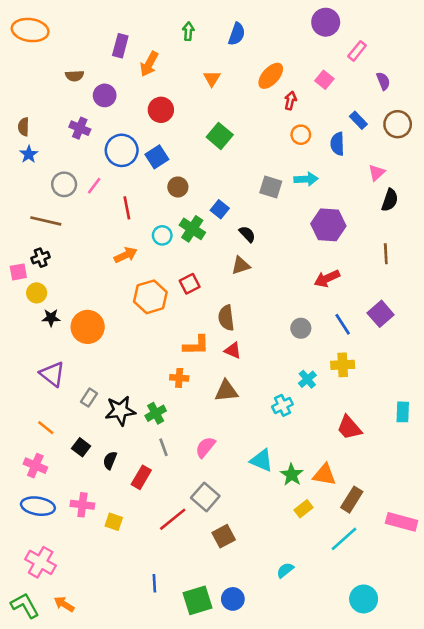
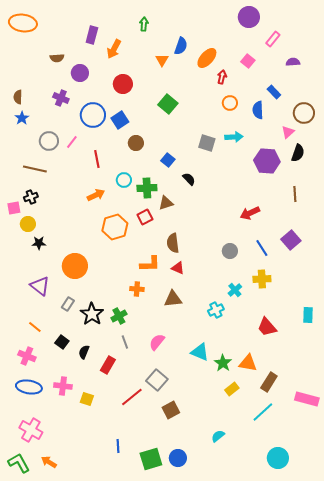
blue semicircle: (237, 34) -> (181, 46), moved
purple semicircle: (383, 81) -> (293, 62), turned -72
brown circle: (398, 124) -> (304, 113), moved
purple hexagon: (328, 225) -> (267, 161), moved
green cross: (192, 229) -> (147, 188), moved, turned -36
brown triangle: (241, 265) -> (166, 203), moved
orange circle: (88, 327) -> (75, 266), moved
black star: (120, 411) -> (92, 314), turned -30

